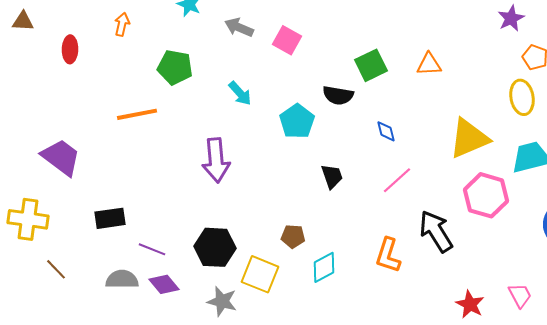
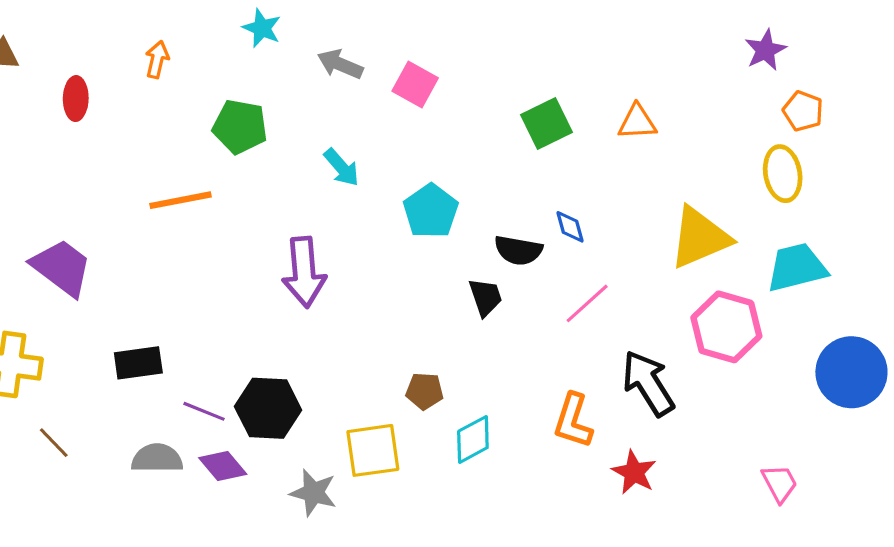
black semicircle: (338, 95) -> (518, 250), moved
black hexagon: (215, 247) -> (268, 408), moved
yellow square: (260, 274) -> (373, 450), turned -30
red star: (470, 304) -> (634, 472), moved

